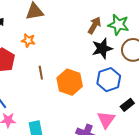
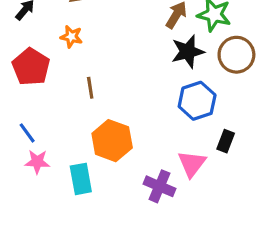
orange hexagon: (70, 82) -> (112, 141), moved
black rectangle: (127, 105) -> (226, 141), turned -32

